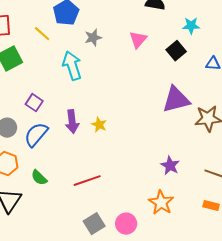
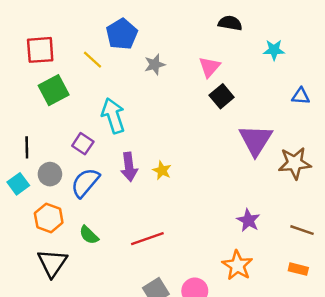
black square: (176, 51) -> (222, 96), moved
cyan arrow: (72, 66) -> (113, 116), moved
purple triangle: (176, 100) -> (256, 140), turned -44

